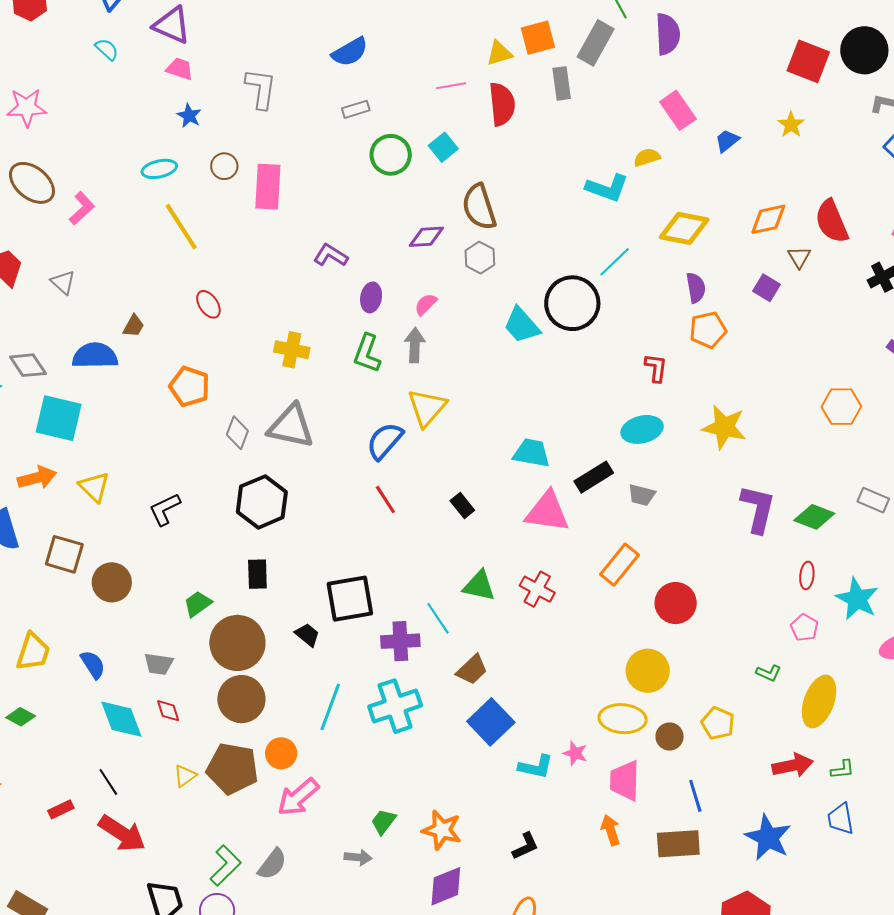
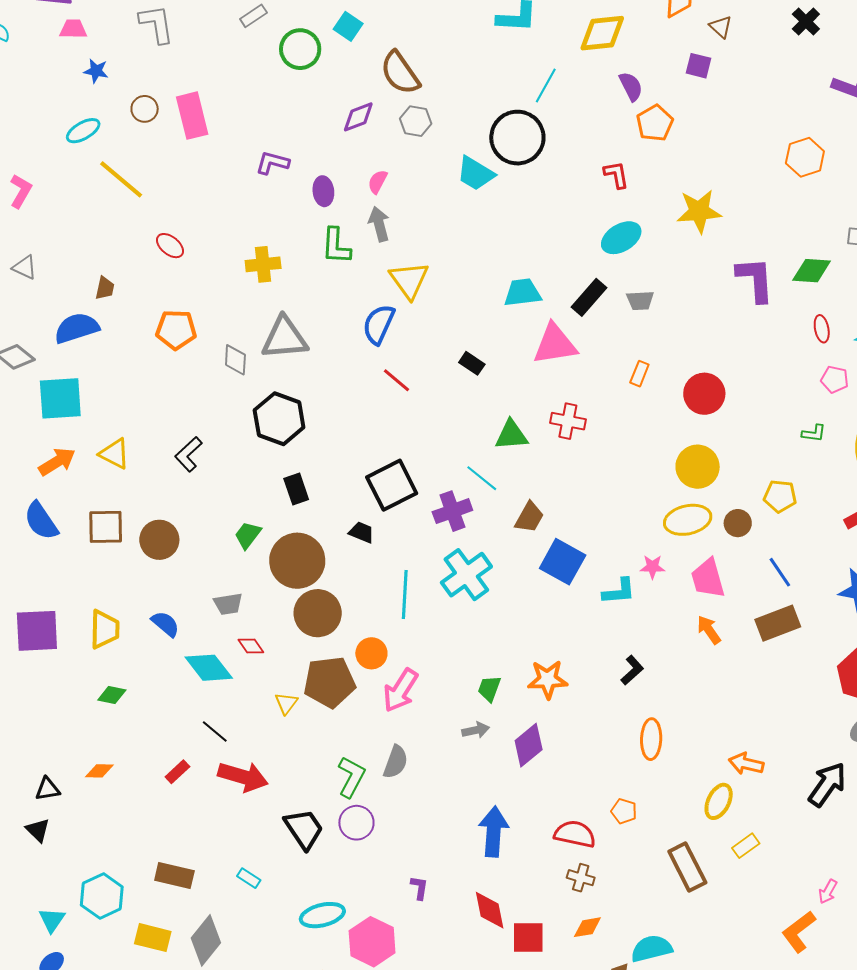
orange rectangle: (620, 565) -> (639, 374), size x0.6
purple diamond: (446, 886) -> (529, 745), moved

